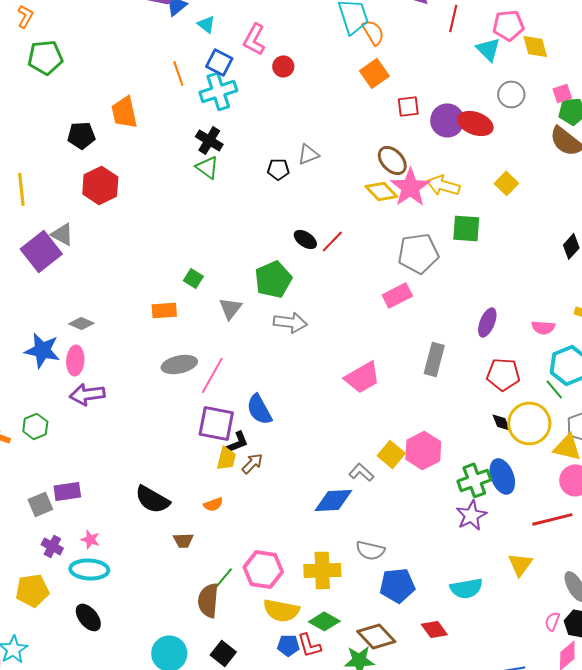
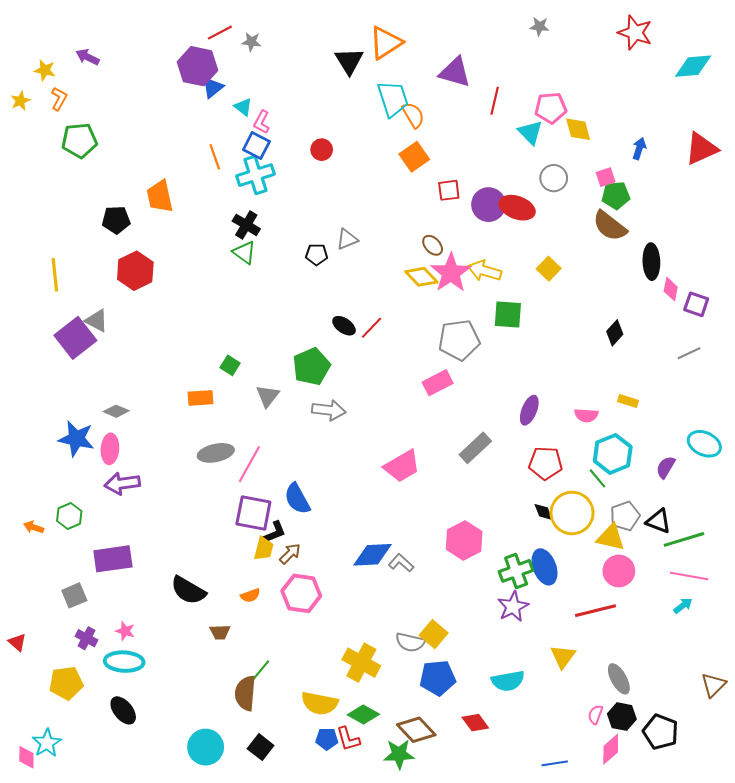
pink L-shape: (254, 39) -> (262, 122), moved, size x0.7
brown ellipse: (392, 160) -> (433, 245), size x0.7
gray rectangle: (434, 359) -> (475, 448), turned 32
yellow square: (391, 454) -> (434, 634), moved
purple rectangle: (67, 491) -> (113, 559), moved, size x1.4
blue diamond: (333, 500) -> (373, 555), moved
pink hexagon: (263, 569) -> (301, 593), moved
yellow cross: (322, 570) -> (361, 663), turned 30

